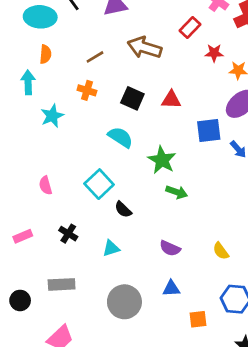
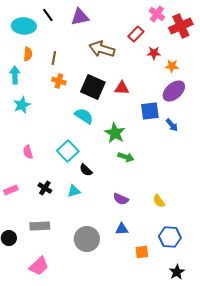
brown line: (95, 57) -> (54, 58), moved, turned -48
black square: (132, 98) -> (93, 87), size x1.4
cyan star: (52, 116) -> (22, 105), moved
cyan triangle: (111, 248) -> (74, 191), moved

